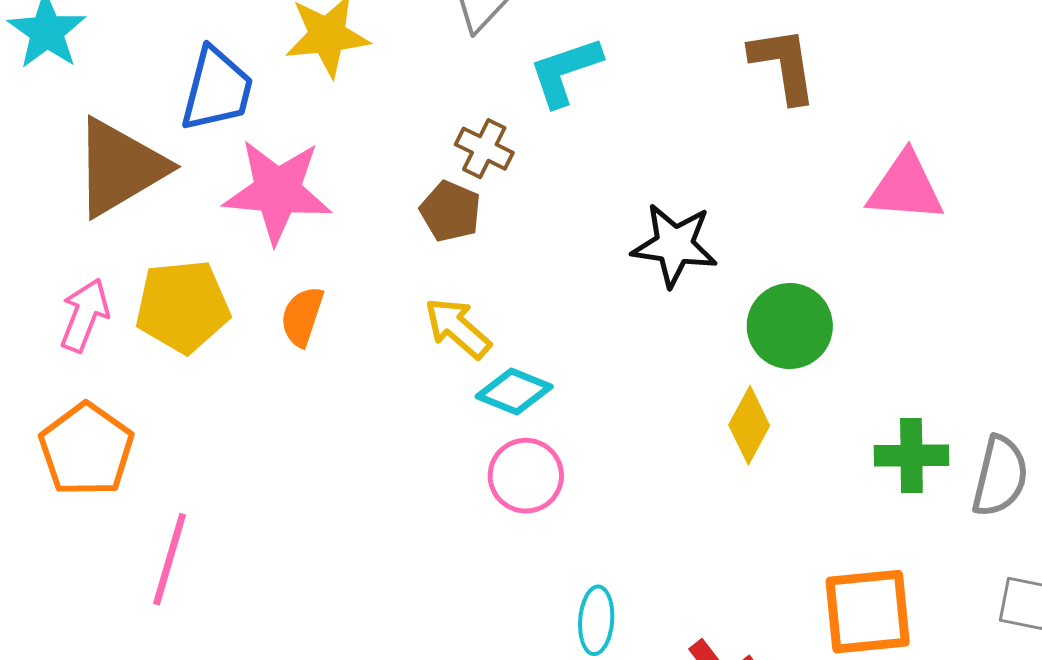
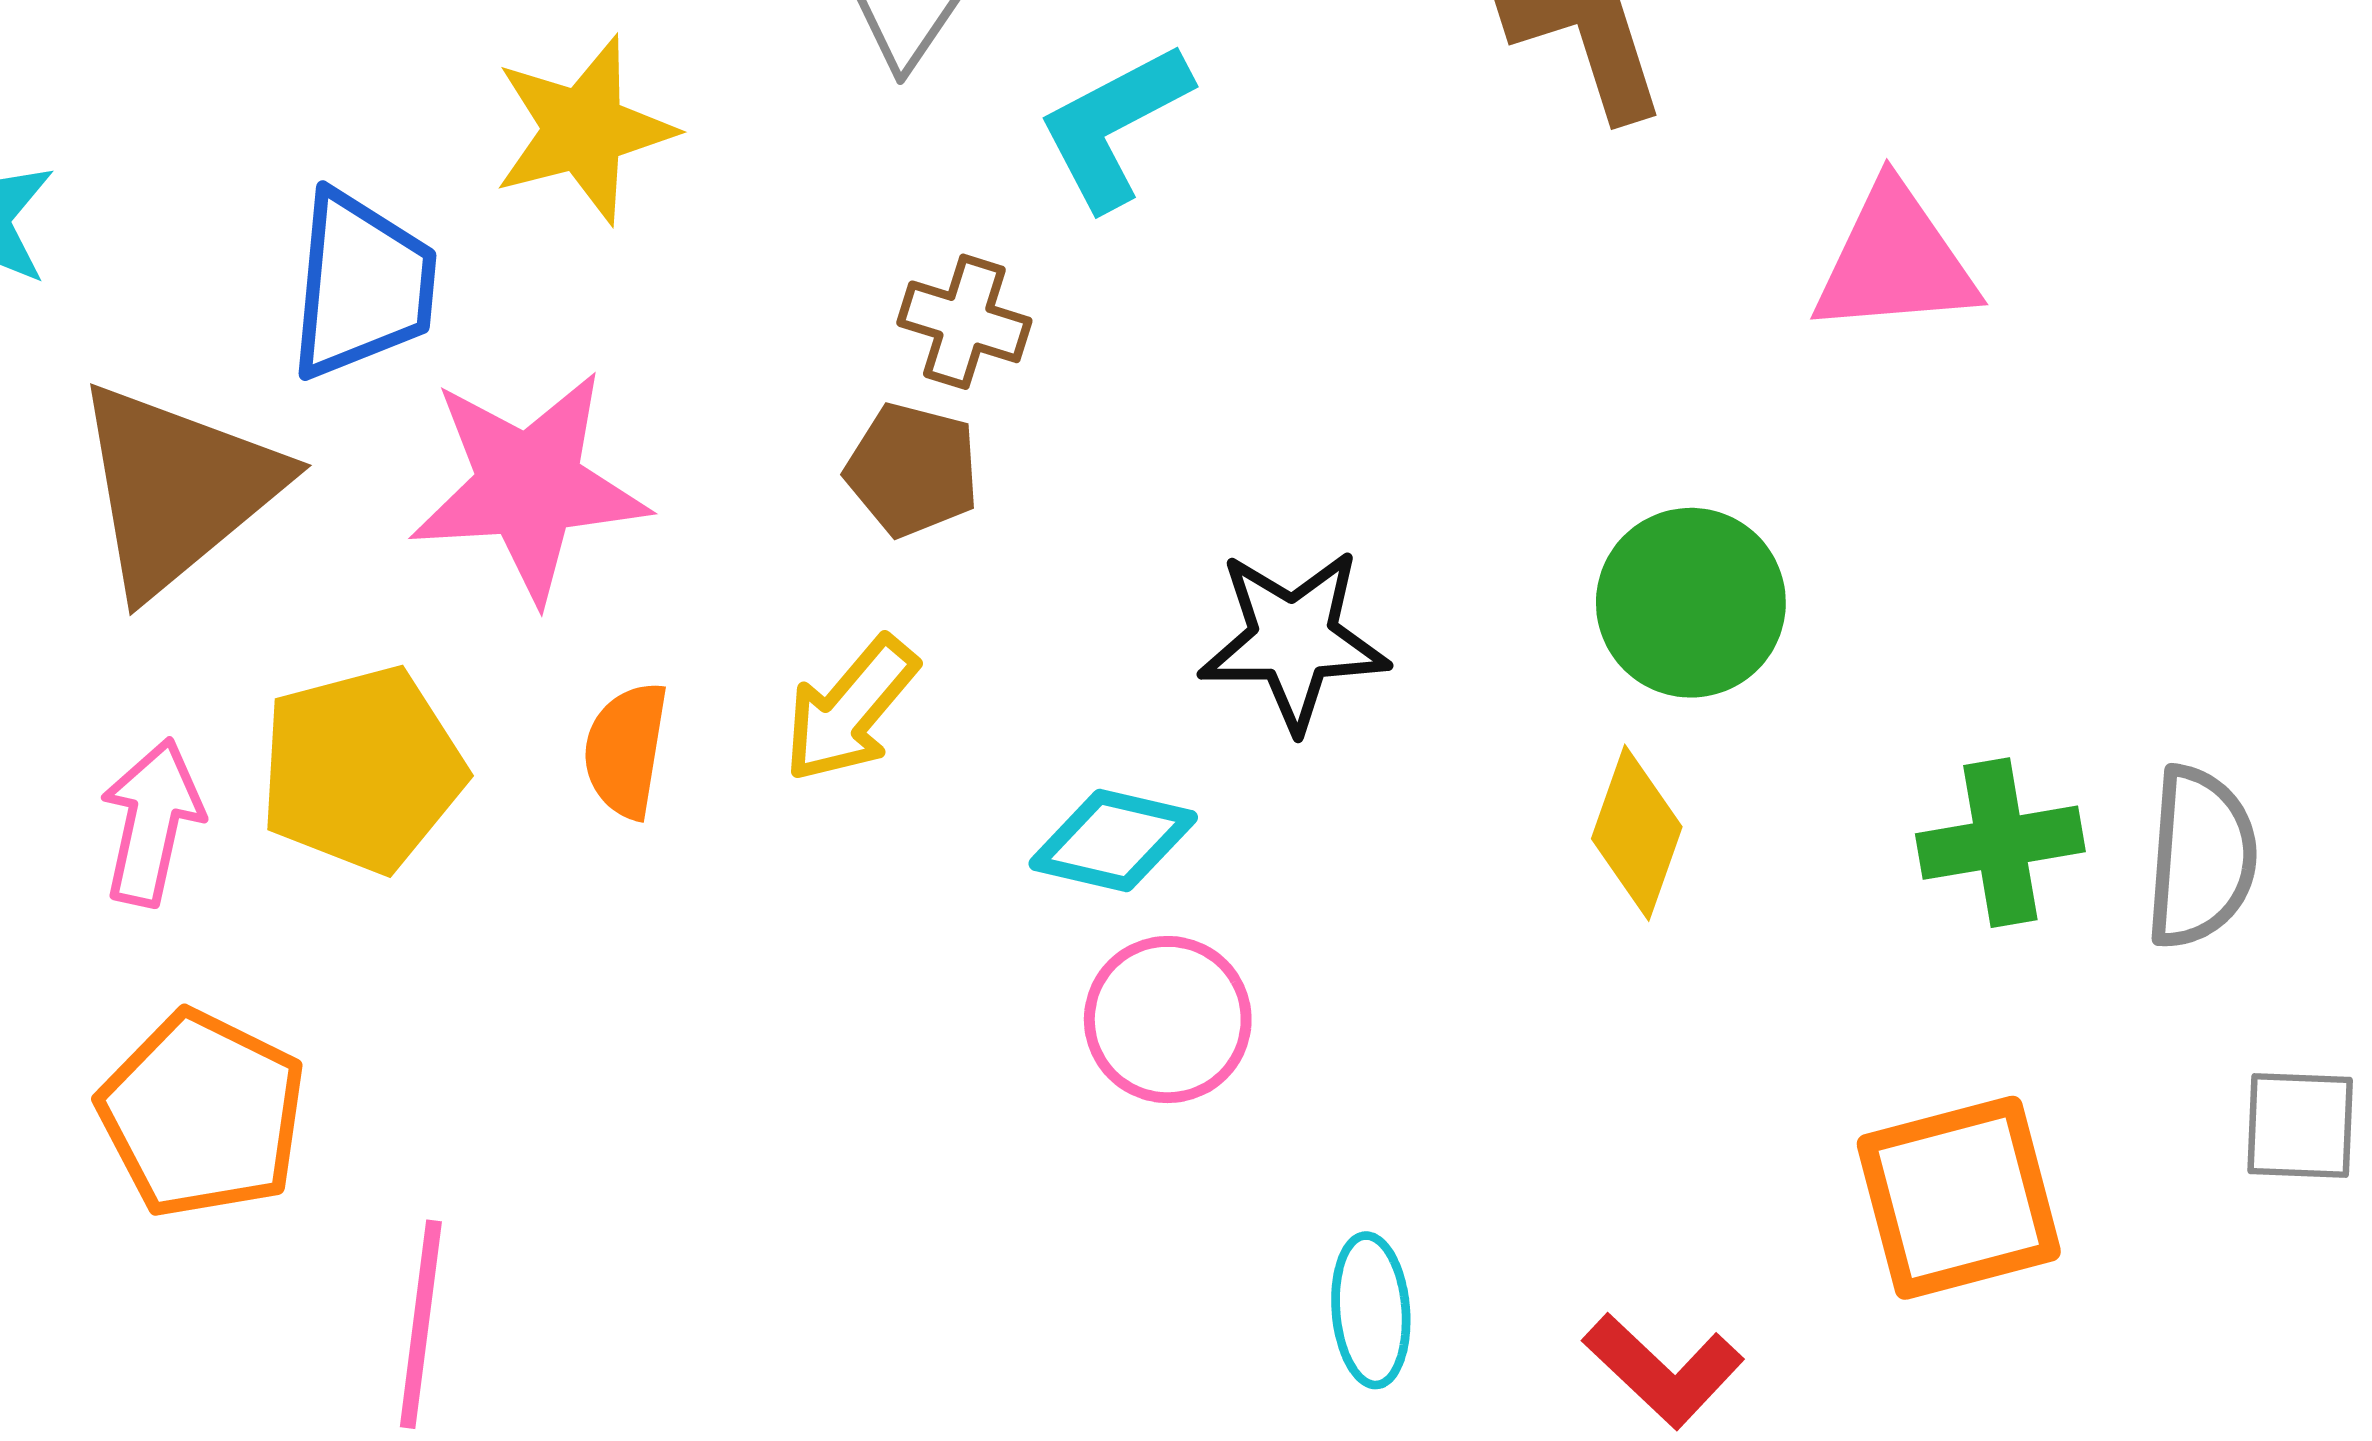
black star: (675, 245) -> (1294, 640), moved
yellow arrow: (458, 328) -> (850, 709), moved, turned -82

